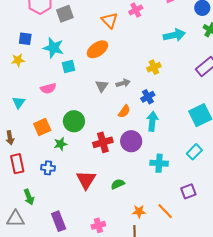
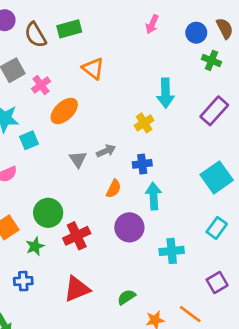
pink cross: (136, 10) -> (41, 85), moved
orange triangle: (109, 20) -> (93, 68), moved
cyan arrow: (174, 35) -> (166, 93), moved, turned 110
blue cross: (148, 97) -> (142, 164), turned 32
red cross: (103, 142) -> (77, 236), moved
red triangle: (86, 180) -> (77, 289), turned 45
green semicircle: (118, 184) -> (126, 297), moved

